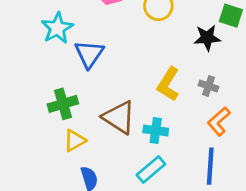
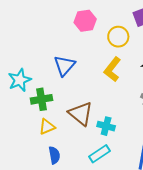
cyan star: (57, 28) -> (20, 80), moved
yellow L-shape: (168, 84) -> (112, 69), moved

